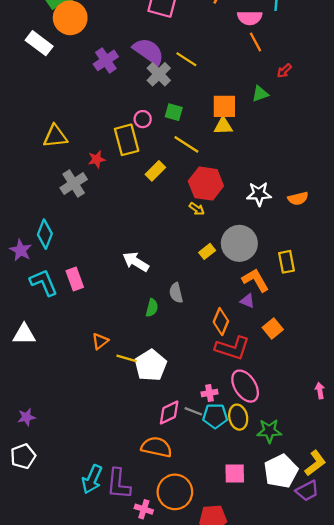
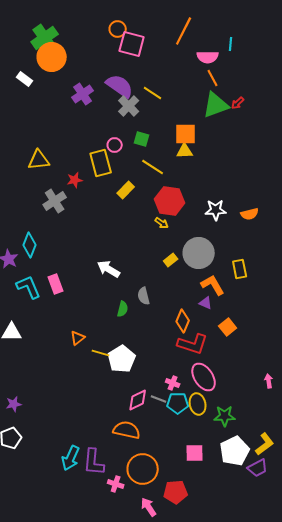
white rectangle: (39, 43) -> (25, 79), size x0.7
green triangle: (260, 94) -> (216, 105), moved, size x1.8
pink cross: (209, 393) -> (173, 383), turned 32

